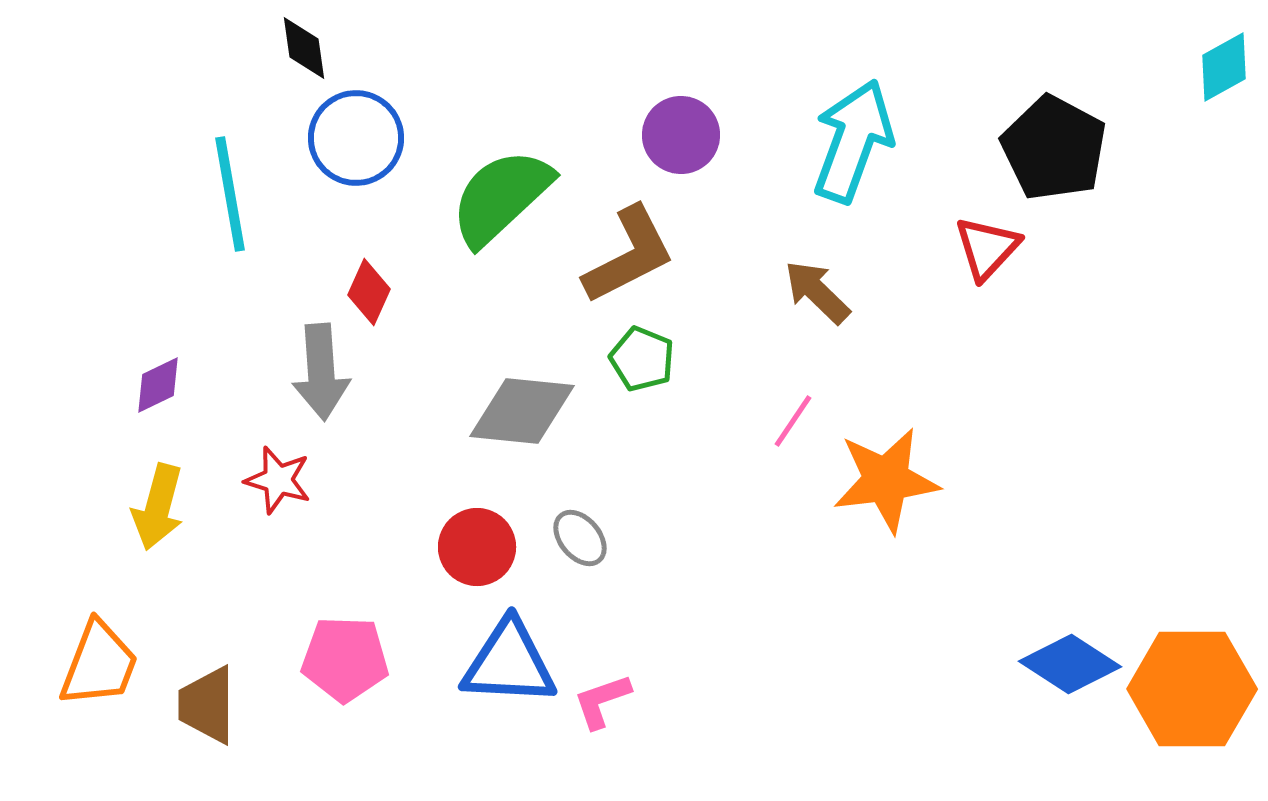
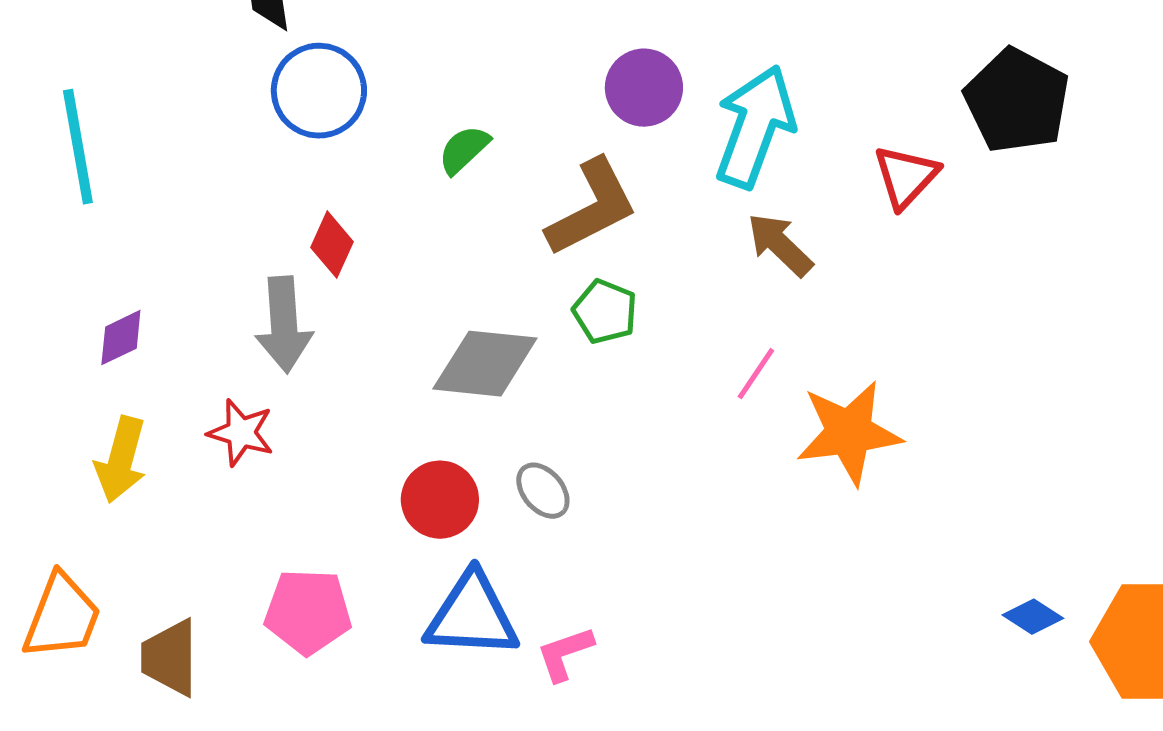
cyan arrow: (853, 141) -> (755, 127), moved
cyan line: (230, 194) -> (78, 147), moved
green semicircle: (501, 197) -> (464, 150), size x0.5
red triangle: (987, 248) -> (906, 177), moved
blue diamond: (1070, 664) -> (1033, 617), size x0.6

